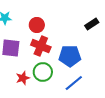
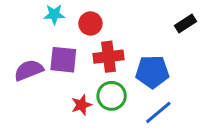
red circle: (37, 25) -> (90, 23), moved
red cross: (41, 46) -> (109, 57), turned -30

